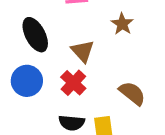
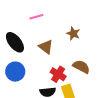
brown star: (122, 24) -> (73, 34), moved
red cross: (73, 83) -> (58, 74), moved

